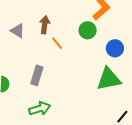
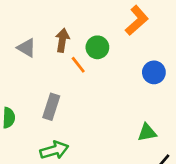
green circle: (88, 30) -> (97, 47), moved
green triangle: (109, 79) -> (147, 132), moved, size x0.6

